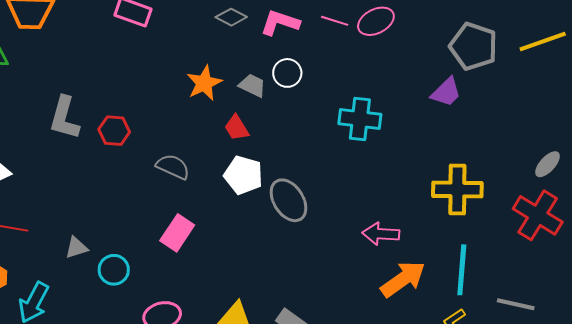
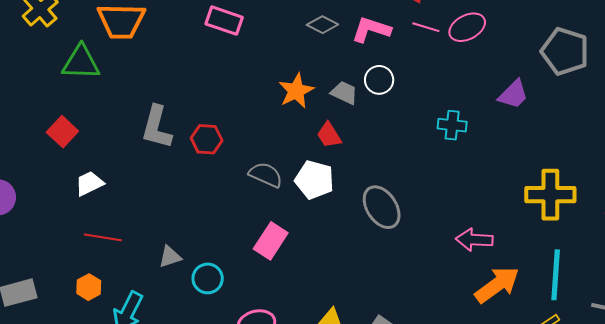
purple trapezoid: (446, 92) -> (513, 94), moved
cyan cross: (360, 119) -> (452, 125), size x0.7
white pentagon: (243, 175) -> (314, 180), moved

